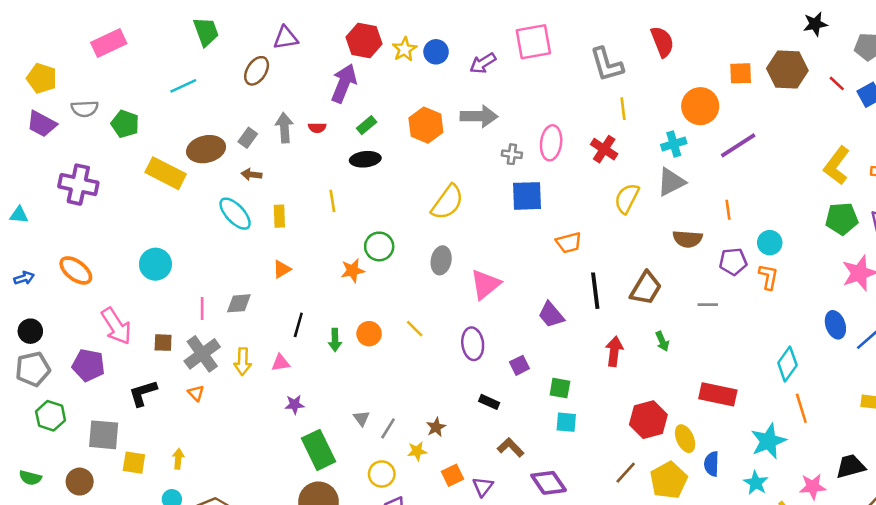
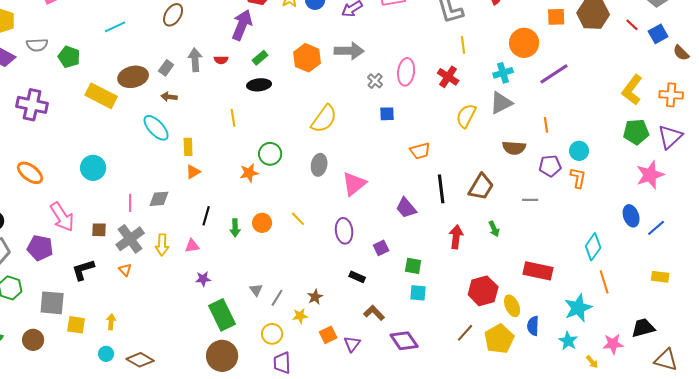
gray cross: (512, 154) -> (375, 81), turned 35
blue square: (527, 196) -> (387, 114), size x0.6
yellow rectangle: (279, 216) -> (188, 147), moved

